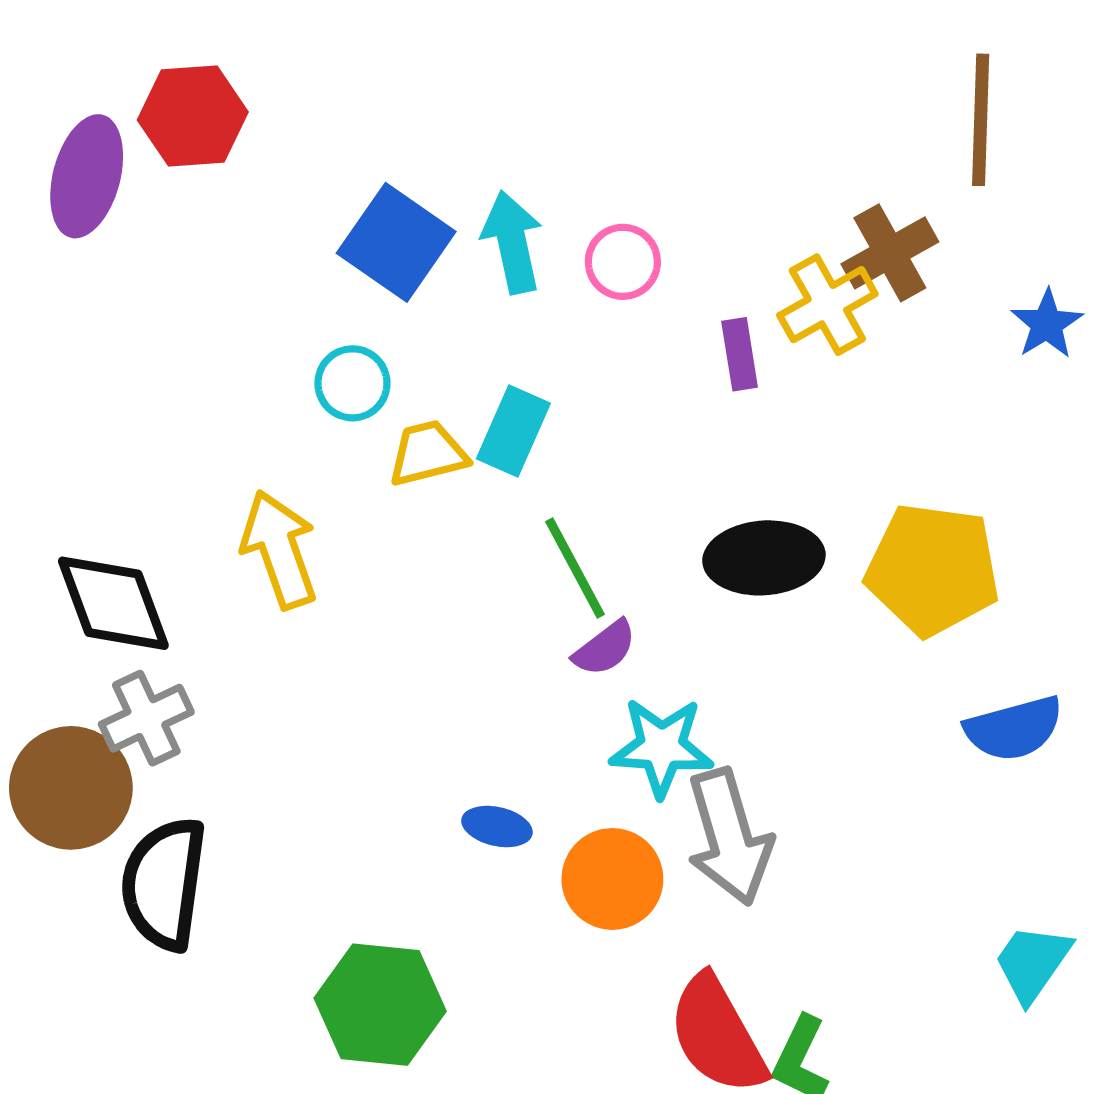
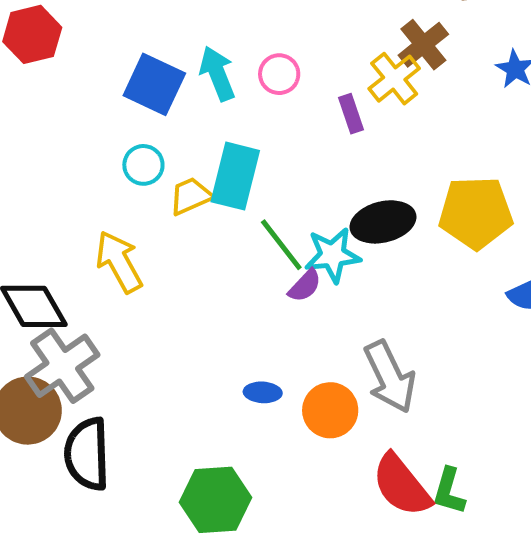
cyan rectangle: (513, 431) -> (235, 176), size x1.4
gray cross: (146, 718) -> (62, 366), size x1.5
cyan star: (661, 747) -> (332, 255), moved

